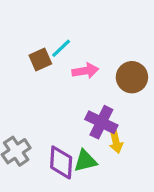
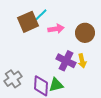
brown square: (40, 60) -> (28, 22), size x1.5
yellow arrow: (116, 142) -> (82, 61), moved

